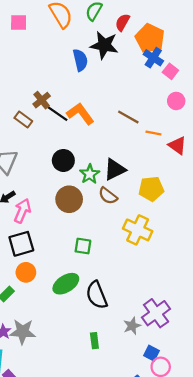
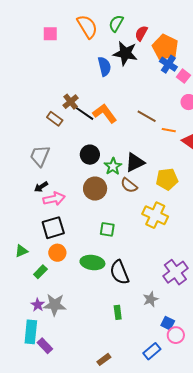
pink arrow: (22, 211) -> (54, 199), turned 55
green ellipse: (66, 284) -> (92, 263), turned 40
purple cross: (156, 313) -> (175, 272), moved

